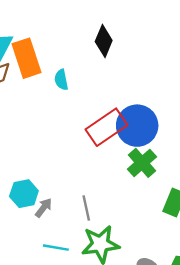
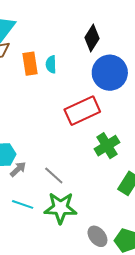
orange rectangle: (26, 58) -> (30, 64), moved, size x0.7
blue circle: (137, 126) -> (110, 73), moved
gray line: (86, 208) -> (54, 176), turned -45

